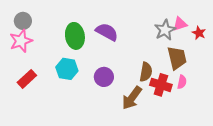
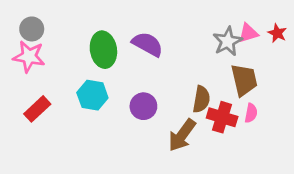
red star: (199, 33) -> (277, 33), moved
pink star: (21, 41) -> (29, 57), turned 30

